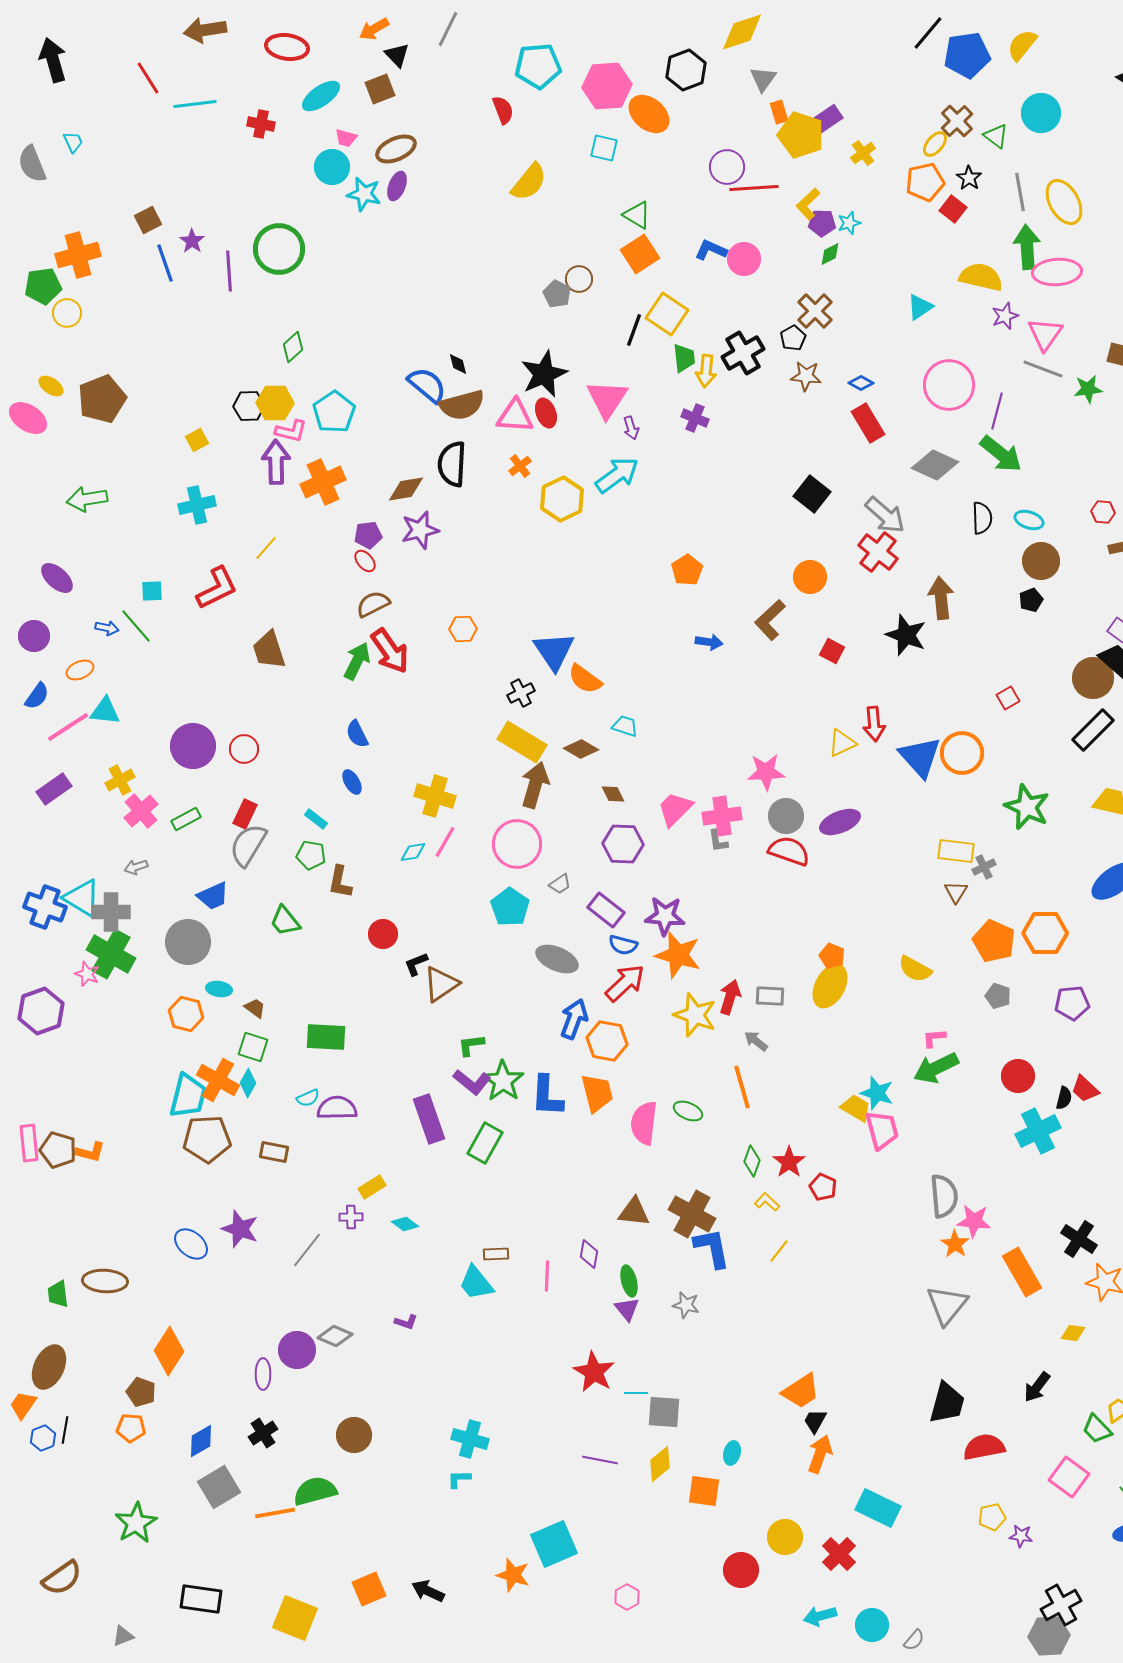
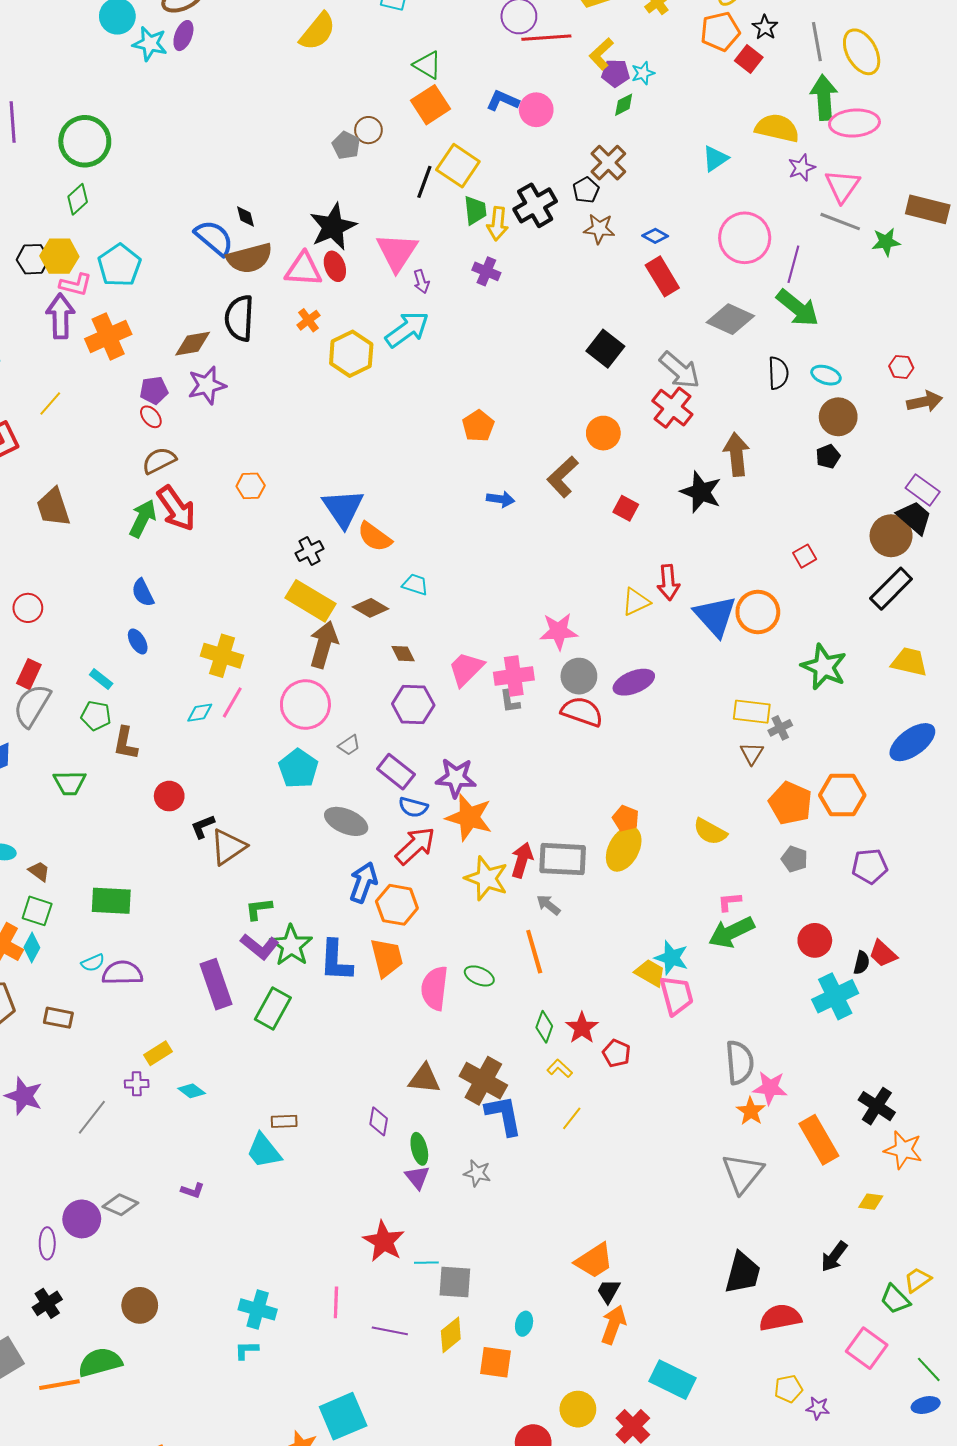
green circle: (279, 249) -> (85, 141), moved
green trapezoid: (285, 921) -> (70, 783), turned -52
gray rectangle: (770, 996) -> (563, 859), size x1.6
pink line: (547, 1276) -> (336, 1302), moved

